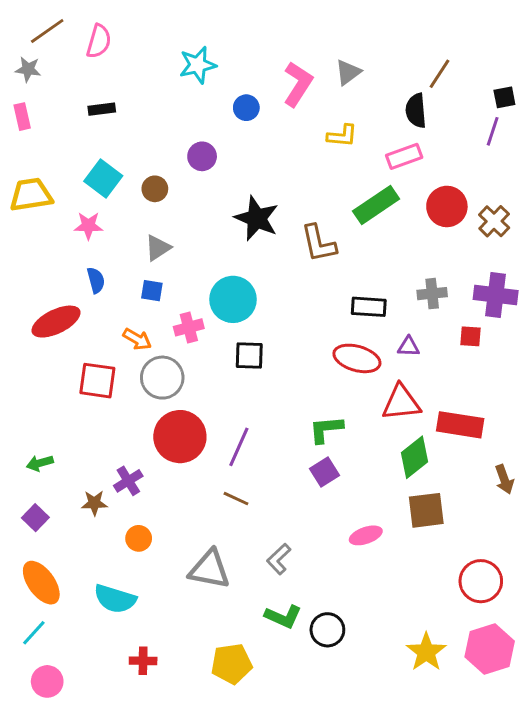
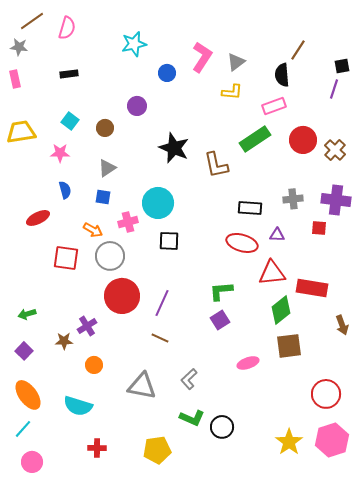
gray triangle: (348, 72) -> (236, 62), moved
cyan square: (103, 178) -> (70, 121), size x0.7
red ellipse: (56, 322) -> (38, 218), size x0.7

